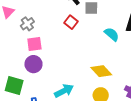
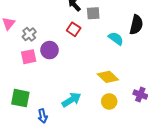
pink square: (34, 44) -> (29, 57), moved
purple circle: (33, 64) -> (50, 50), moved

